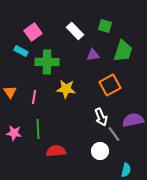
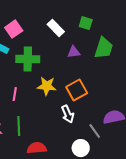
orange square: (110, 85) -> (77, 90), moved
white arrow: (101, 117) -> (68, 114), moved

